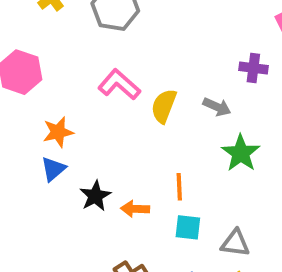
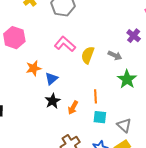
purple cross: (253, 68) -> (134, 36), turned 32
blue triangle: (53, 169) -> (51, 79), moved
orange arrow: (135, 209) -> (73, 108), turned -64
gray triangle: (235, 243) -> (124, 125), turned 35

